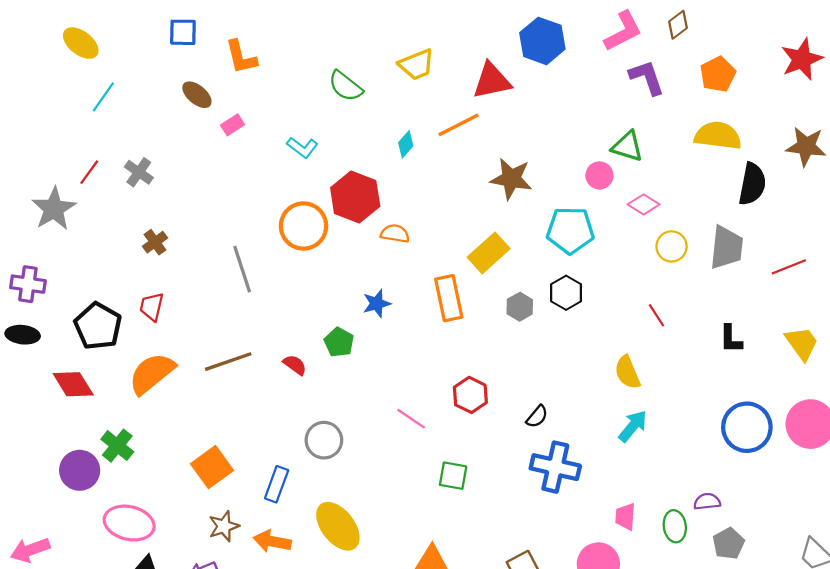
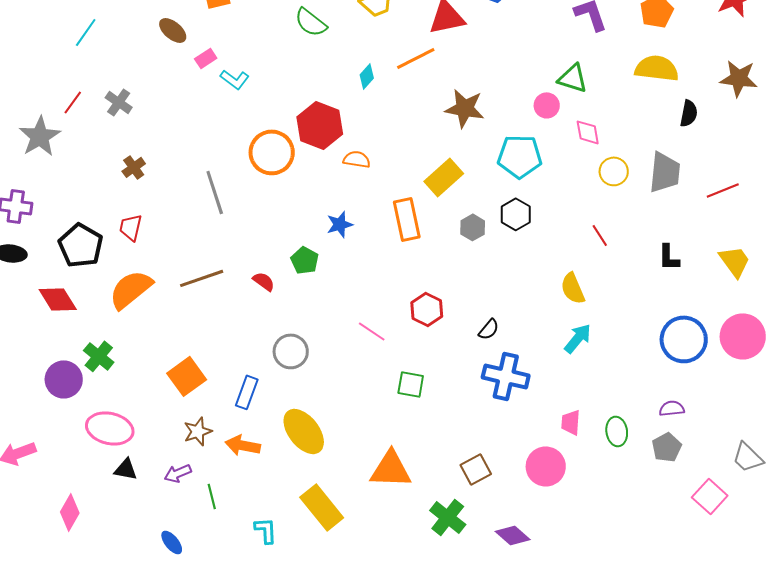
cyan L-shape: (302, 147) -> (235, 79), moved
black semicircle: (752, 184) -> (689, 113), size x0.7
pink diamond: (644, 204) -> (588, 132), turned 48
purple semicircle: (707, 502) -> (672, 408), moved

